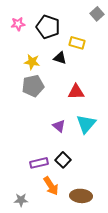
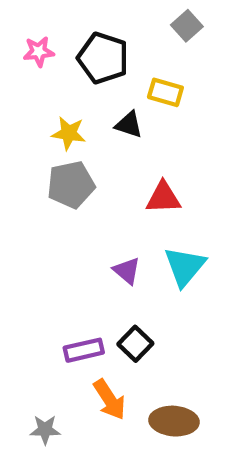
gray square: (97, 14) -> (187, 26), moved

